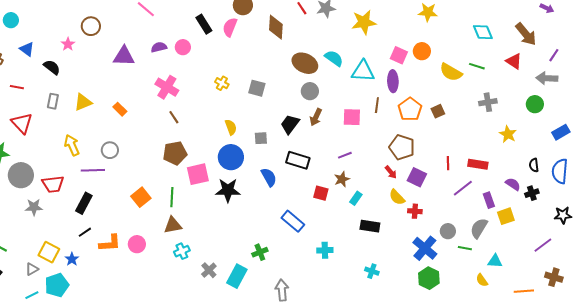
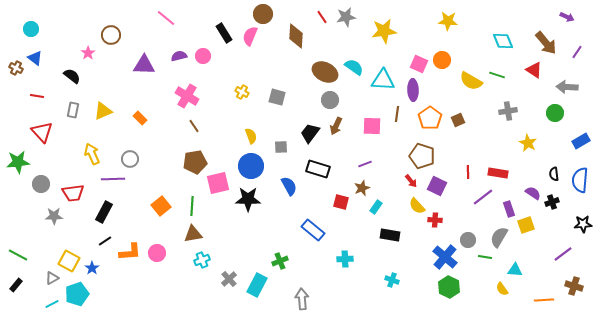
blue triangle: (27, 49) -> (35, 58), moved
purple line: (554, 55) -> (577, 52), moved
gray circle: (21, 175) -> (41, 184), size x0.7

